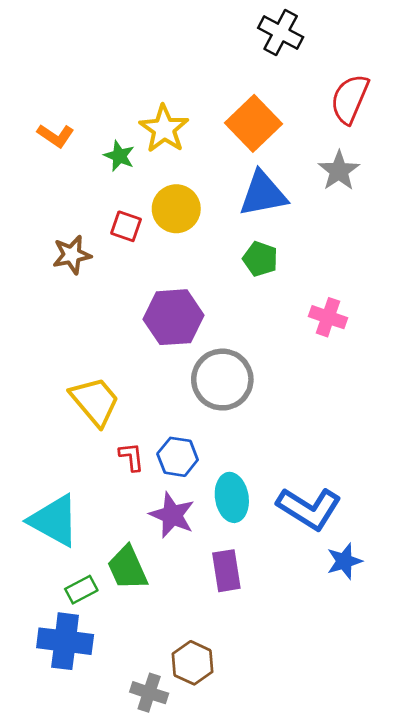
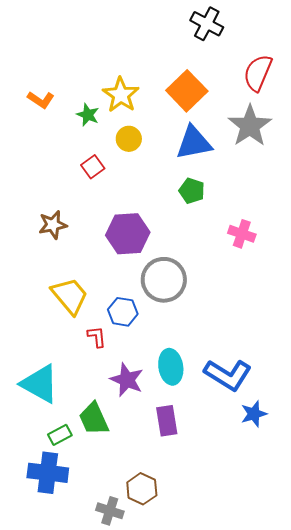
gray star: (339, 171) -> (250, 126), size x1.4
yellow circle: (176, 209) -> (129, 139), moved, size x0.7
red square: (126, 226) -> (93, 167), turned 35
brown star: (72, 255) -> (53, 225), moved
blue hexagon: (178, 457) -> (123, 312), moved

